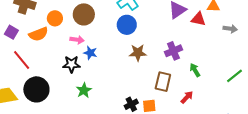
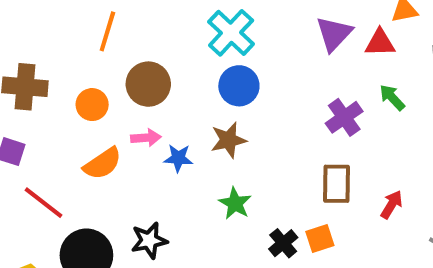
orange semicircle: (38, 34) -> (102, 163), moved
brown star: (138, 53) -> (228, 140), moved
black star: (71, 64) -> (149, 240), moved
green arrow: (195, 70) -> (392, 97), moved
green star: (84, 90) -> (235, 203), moved

